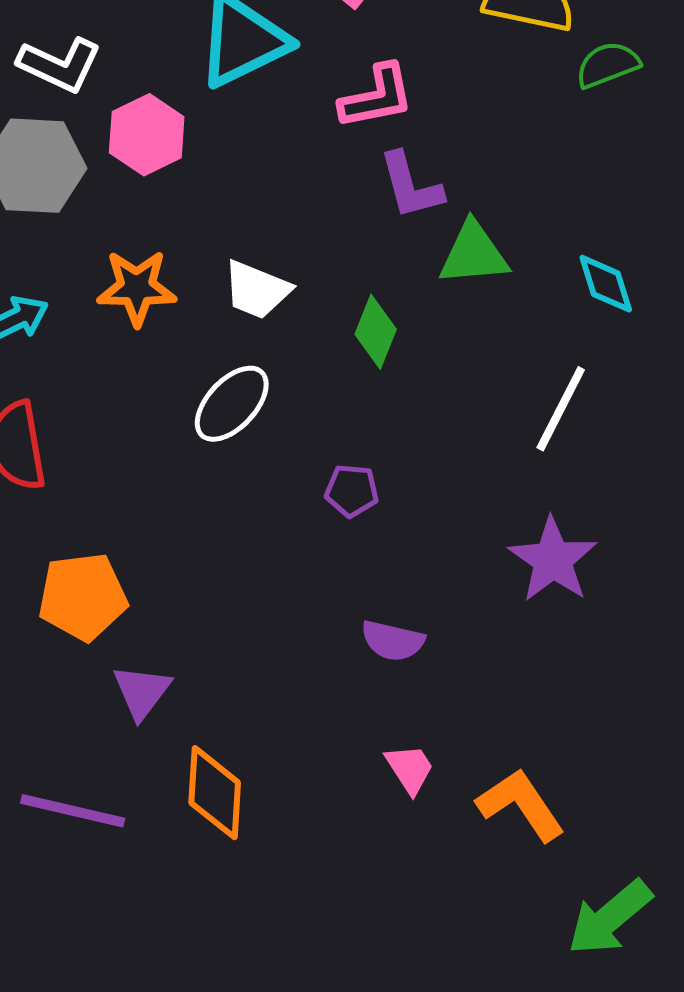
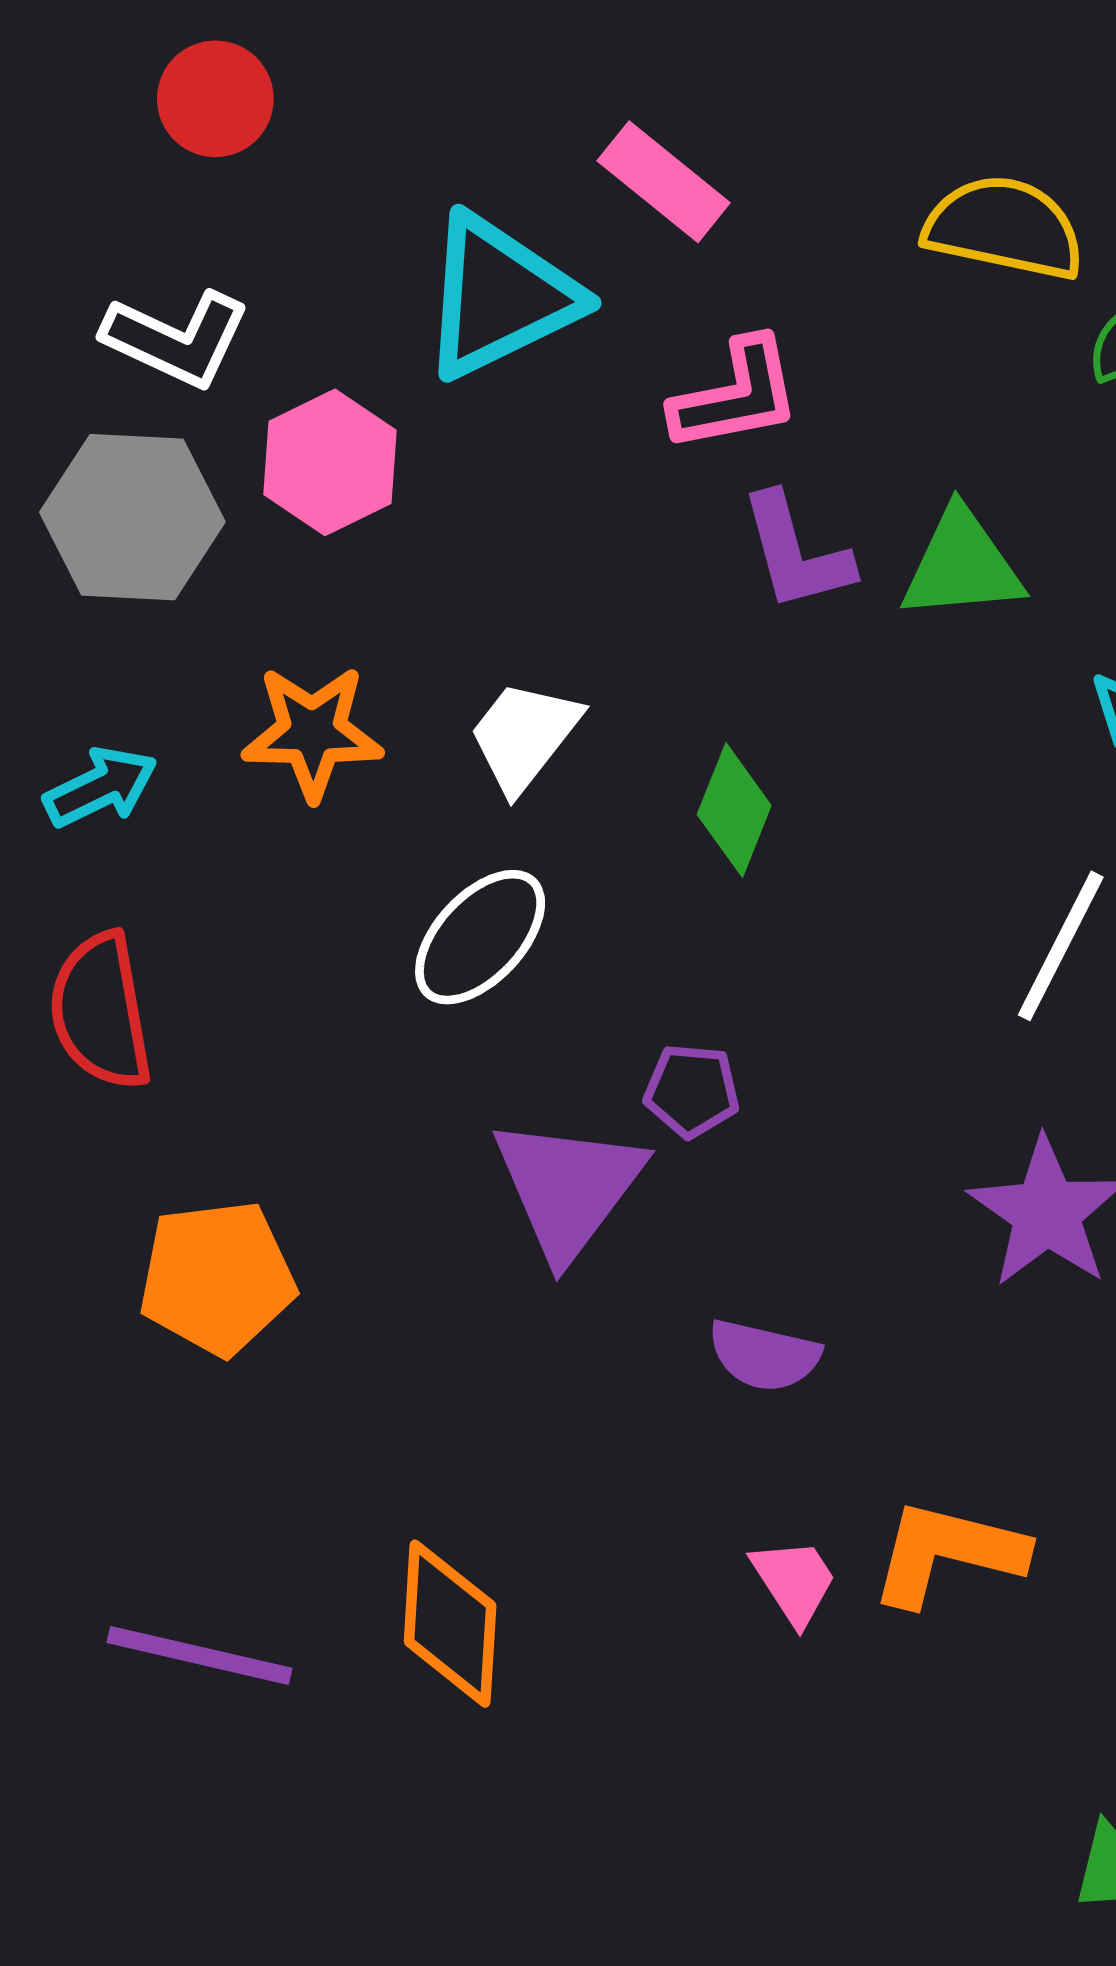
green triangle: (474, 254) -> (962, 565), moved
white trapezoid: (257, 290) -> (524, 736), turned 106
purple triangle: (142, 692) -> (568, 1188), moved, size x1.5
orange L-shape: (521, 805) -> (948, 1553), moved, turned -42

